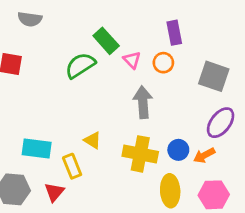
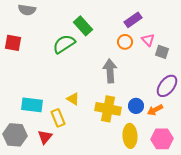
purple rectangle: (174, 33) -> (133, 20), turned 66
pink triangle: (132, 60) -> (148, 40), moved
gray square: (214, 76) -> (162, 52), size x0.6

